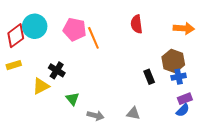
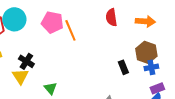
orange arrow: (184, 28) -> (145, 21), moved
black cross: (57, 70) -> (26, 61), moved
yellow triangle: (41, 86) -> (20, 76), turned -36

